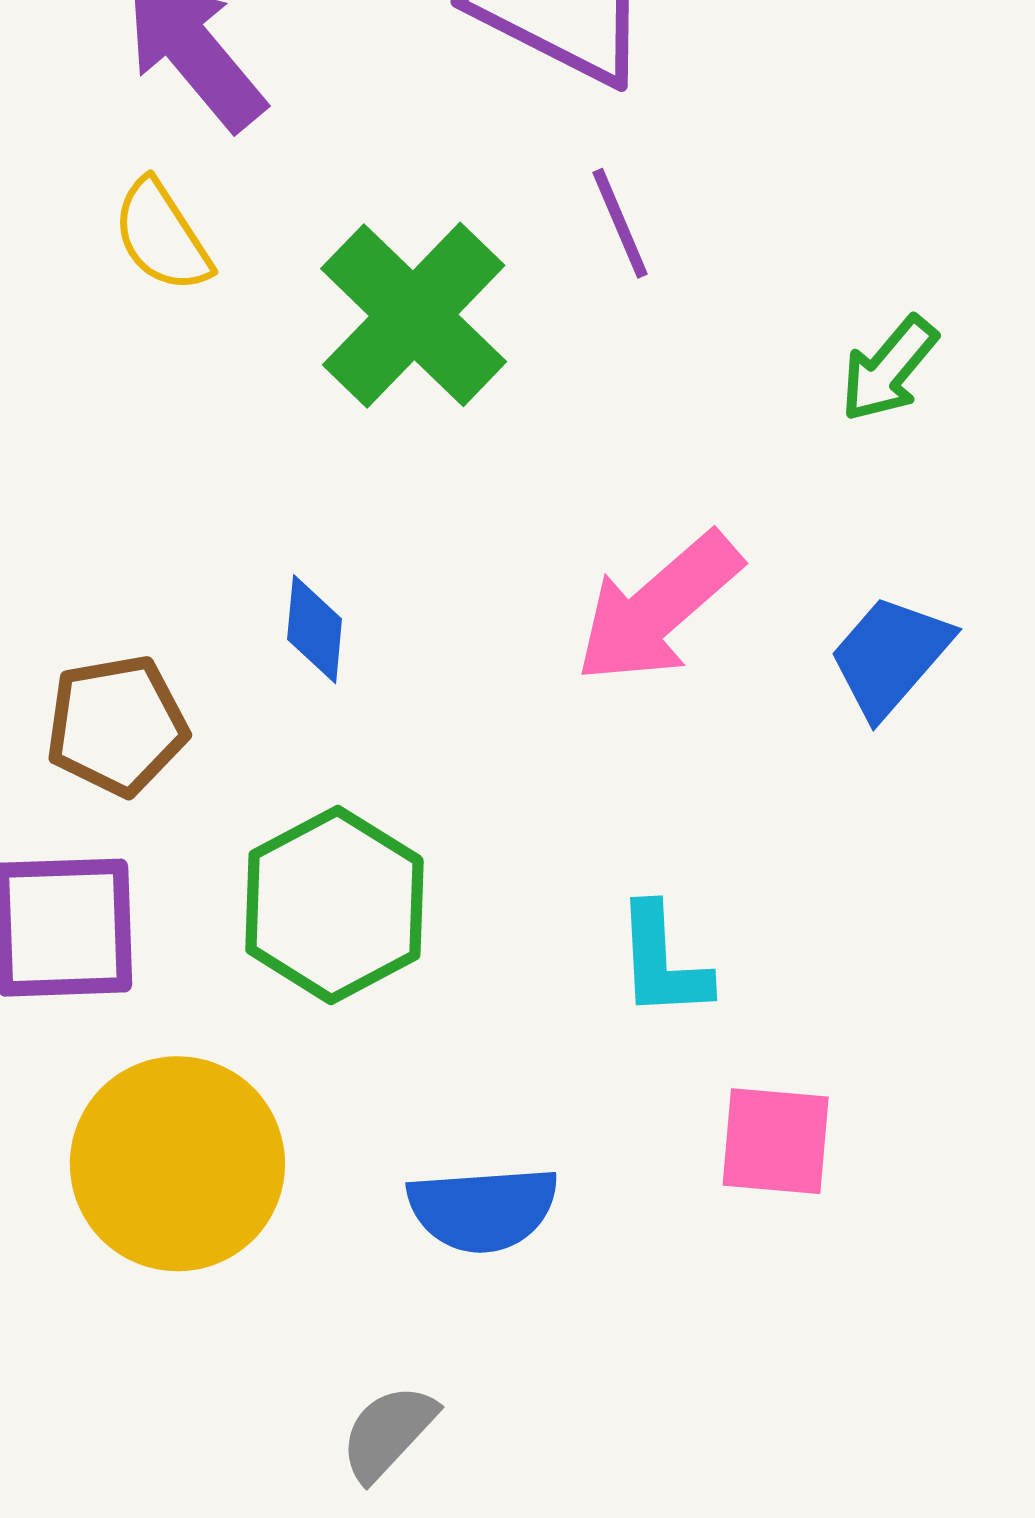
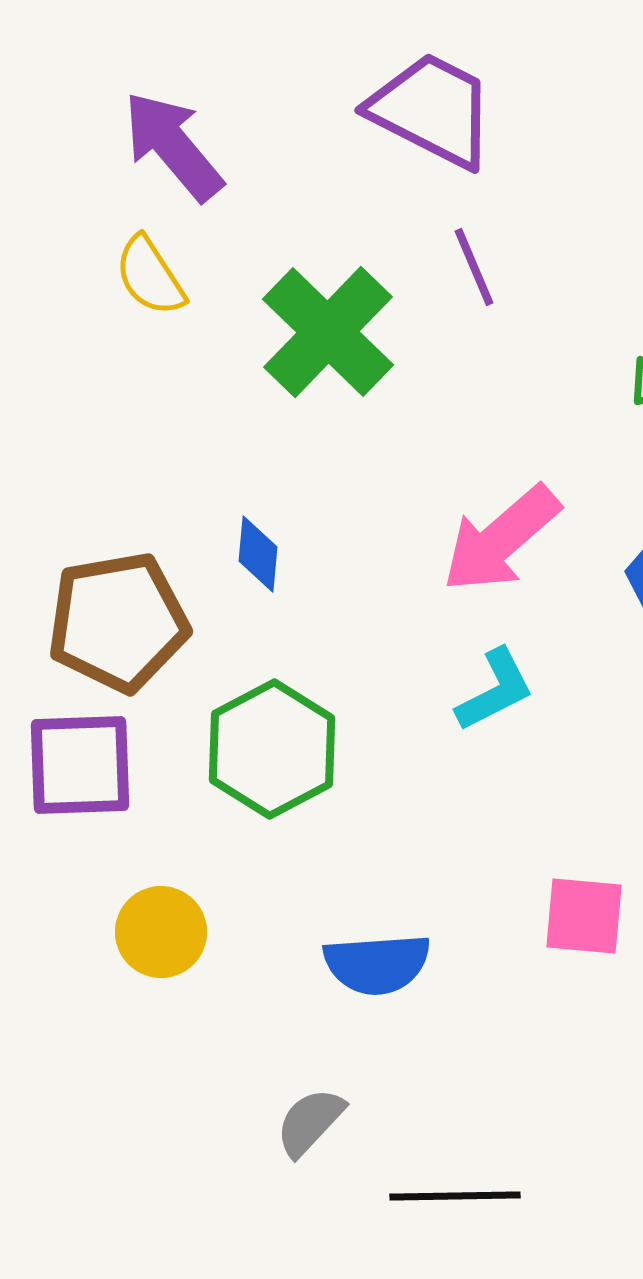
brown pentagon: (117, 725) -> (118, 622), size x1.4
cyan L-shape: (663, 962) -> (495, 690), moved, turned -114
yellow circle: (177, 1164) -> (161, 932), size x0.6

